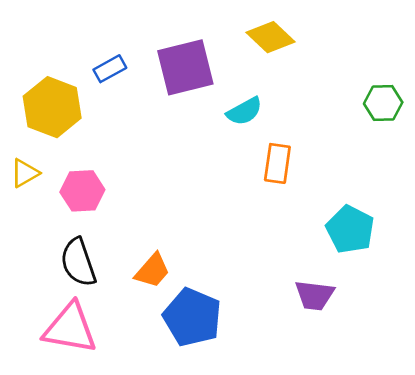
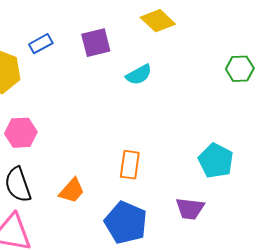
purple square: (185, 67) -> (96, 43), size x0.7
orange rectangle: (277, 163) -> (130, 165), moved
blue pentagon: (192, 317) -> (126, 223), moved

